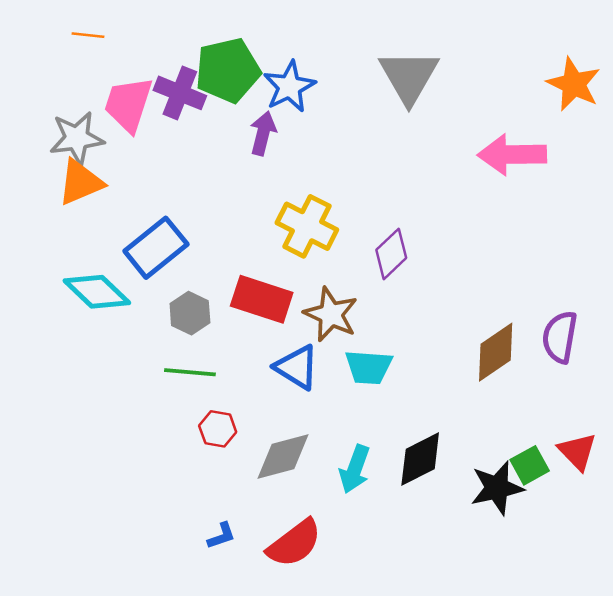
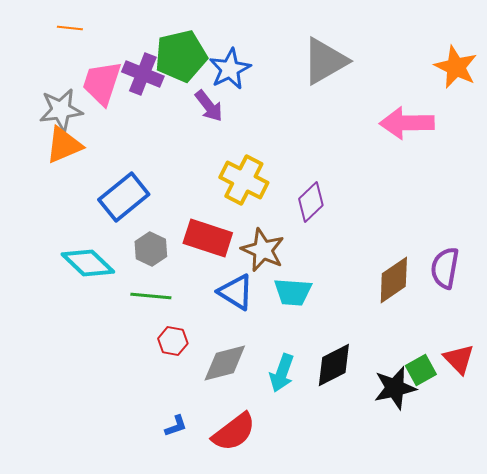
gray triangle: (409, 77) -> (325, 61), turned 30
purple arrow: (263, 133) -> (209, 106), turned 128
cyan diamond: (97, 292) -> (88, 263), moved

